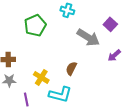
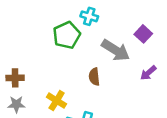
green pentagon: (35, 25) -> (67, 35), moved
brown semicircle: (71, 68) -> (94, 77), moved, turned -32

